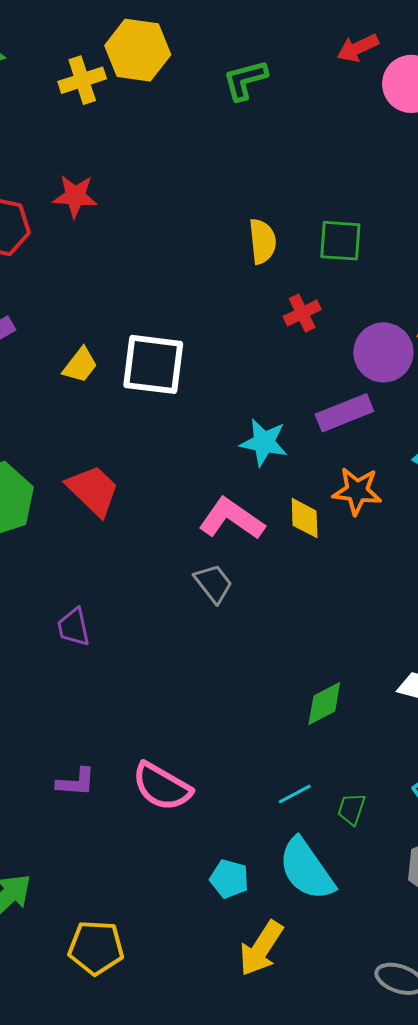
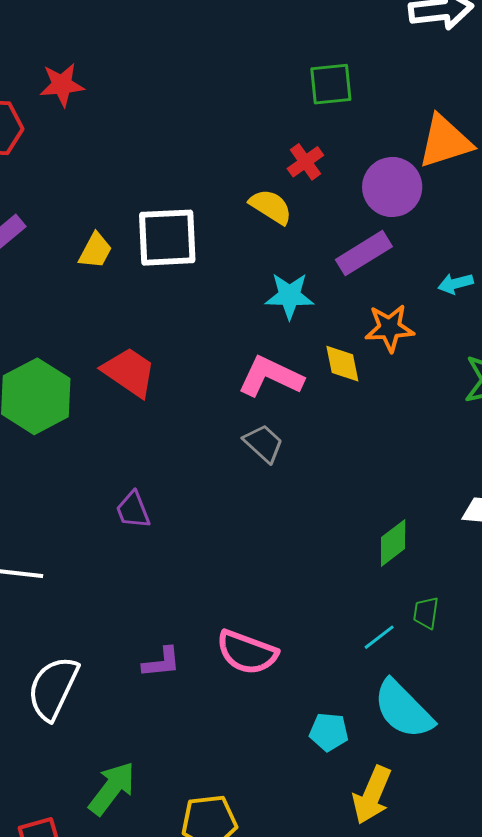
yellow semicircle: (262, 241) -> (271, 207), moved, turned -42
green trapezoid: (351, 809) -> (426, 613), moved

